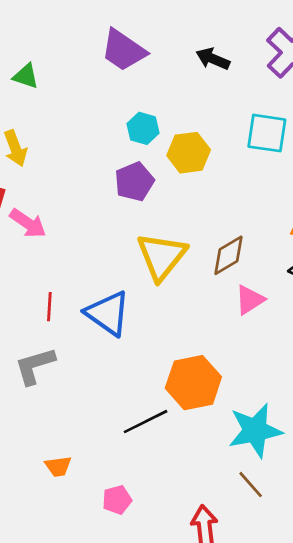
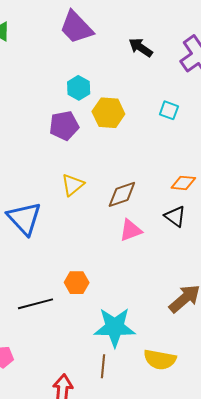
cyan square: (267, 133) -> (169, 110), size x0.6
yellow triangle: (162, 256) -> (73, 185), size x0.6
orange hexagon: (193, 383) -> (77, 283), size x0.6
brown line: (251, 485) -> (103, 366), turned 35

